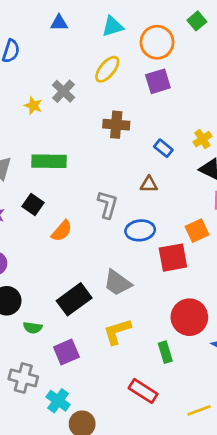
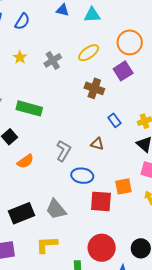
cyan triangle: (112, 26) -> (92, 15), moved
purple square: (158, 81) -> (123, 71), turned -30
yellow star: (33, 106) -> (20, 57), moved
brown cross: (116, 125) -> (94, 88), moved

